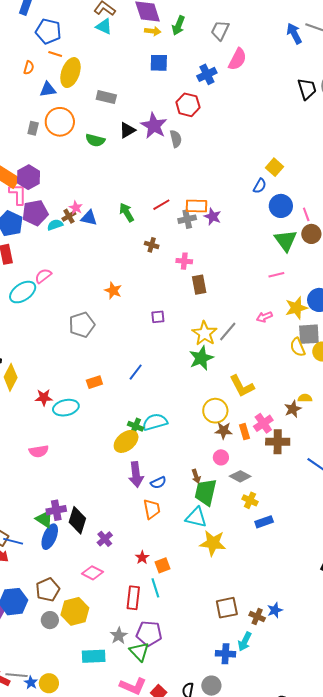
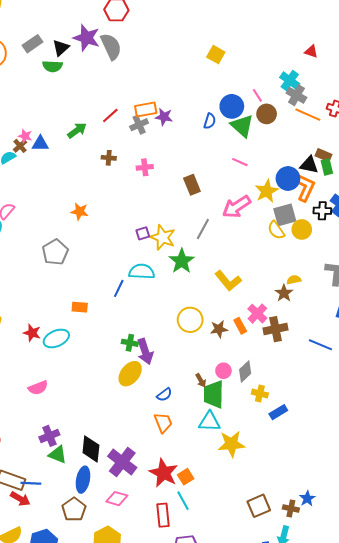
gray rectangle: (106, 97) -> (33, 44), moved, turned -36
gray semicircle: (176, 139) -> (111, 46), size x1.5
green semicircle: (95, 140) -> (52, 66), moved
blue semicircle: (260, 186) -> (210, 121), moved
blue circle: (281, 206) -> (232, 106), moved
green arrow: (127, 212) -> (77, 130), turned 96
pink line: (276, 275) -> (240, 162), turned 49
brown rectangle: (199, 285) -> (192, 185), moved
purple square: (158, 317) -> (143, 233), moved
pink arrow: (264, 317) -> (237, 207), size x1.8
yellow star: (205, 333) -> (163, 237), moved
orange rectangle: (94, 382) -> (80, 307), turned 35
red star: (44, 397) -> (32, 333), turned 30
yellow circle: (215, 411) -> (190, 320), moved
cyan semicircle: (155, 422) -> (142, 272), moved, turned 30
yellow ellipse: (126, 441) -> (130, 374), moved
pink circle: (221, 457) -> (223, 371), moved
purple arrow: (136, 475) -> (145, 351), moved
gray diamond: (240, 476) -> (245, 371), turned -60
purple cross: (56, 510) -> (49, 436), moved
blue ellipse: (50, 537) -> (83, 480), moved
purple cross: (105, 539) -> (122, 462), size x1.8
red star: (142, 557) -> (164, 473), size x2.0
brown pentagon: (48, 590) -> (74, 509), moved

